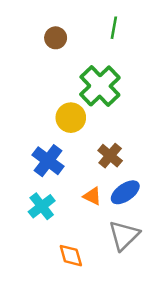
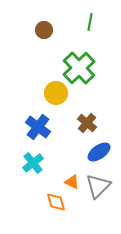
orange triangle: (92, 196) -> (72, 182), moved

